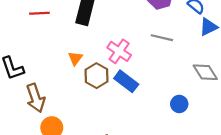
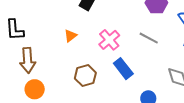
brown hexagon: (96, 76) -> (85, 76), moved
blue rectangle: (126, 81) -> (123, 69), moved

